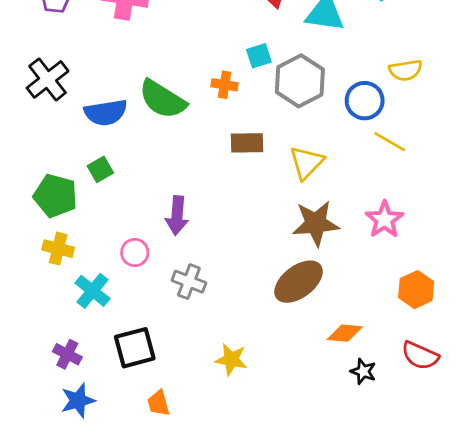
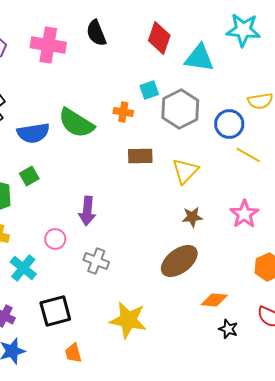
brown star: (316, 223) -> (192, 217), size x0.6
yellow star: (231, 360) -> (128, 320), size x1.5

